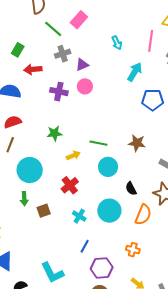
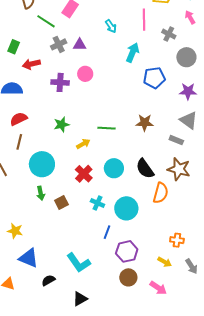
purple triangle: (82, 65) -> (80, 45), moved, turned 32
cyan circle: (108, 167) -> (114, 168), moved
black semicircle: (131, 189) -> (145, 169), size x1.5
cyan circle: (109, 211) -> (126, 208), moved
orange cross: (133, 250) -> (177, 240), moved

